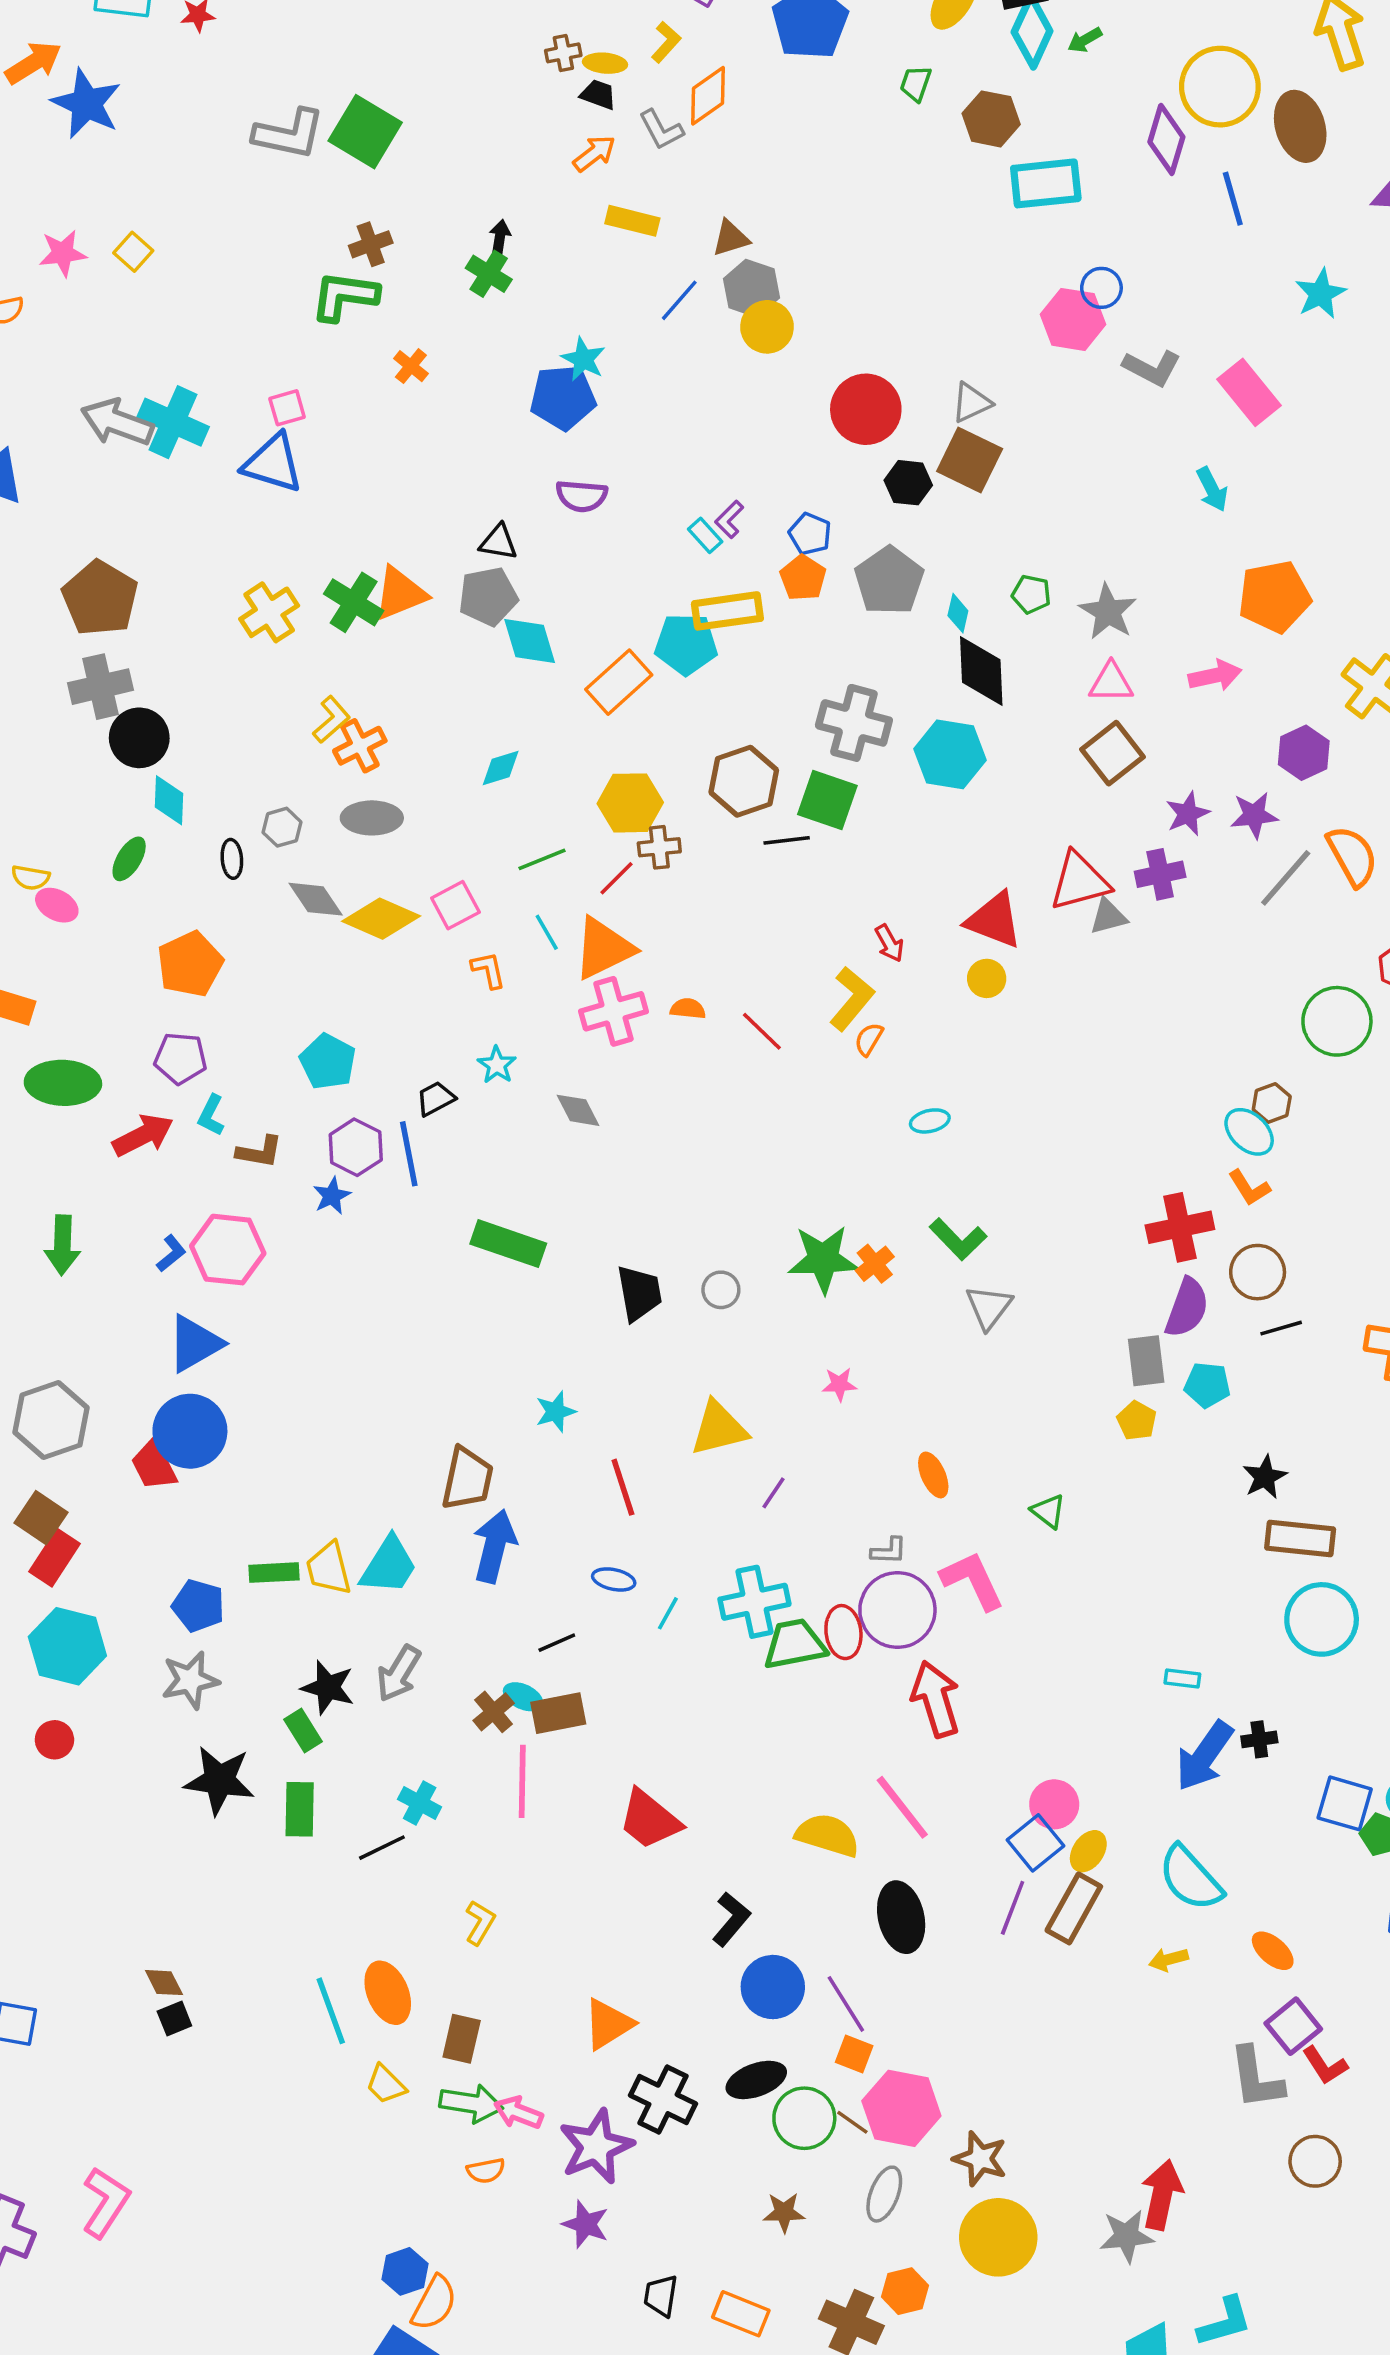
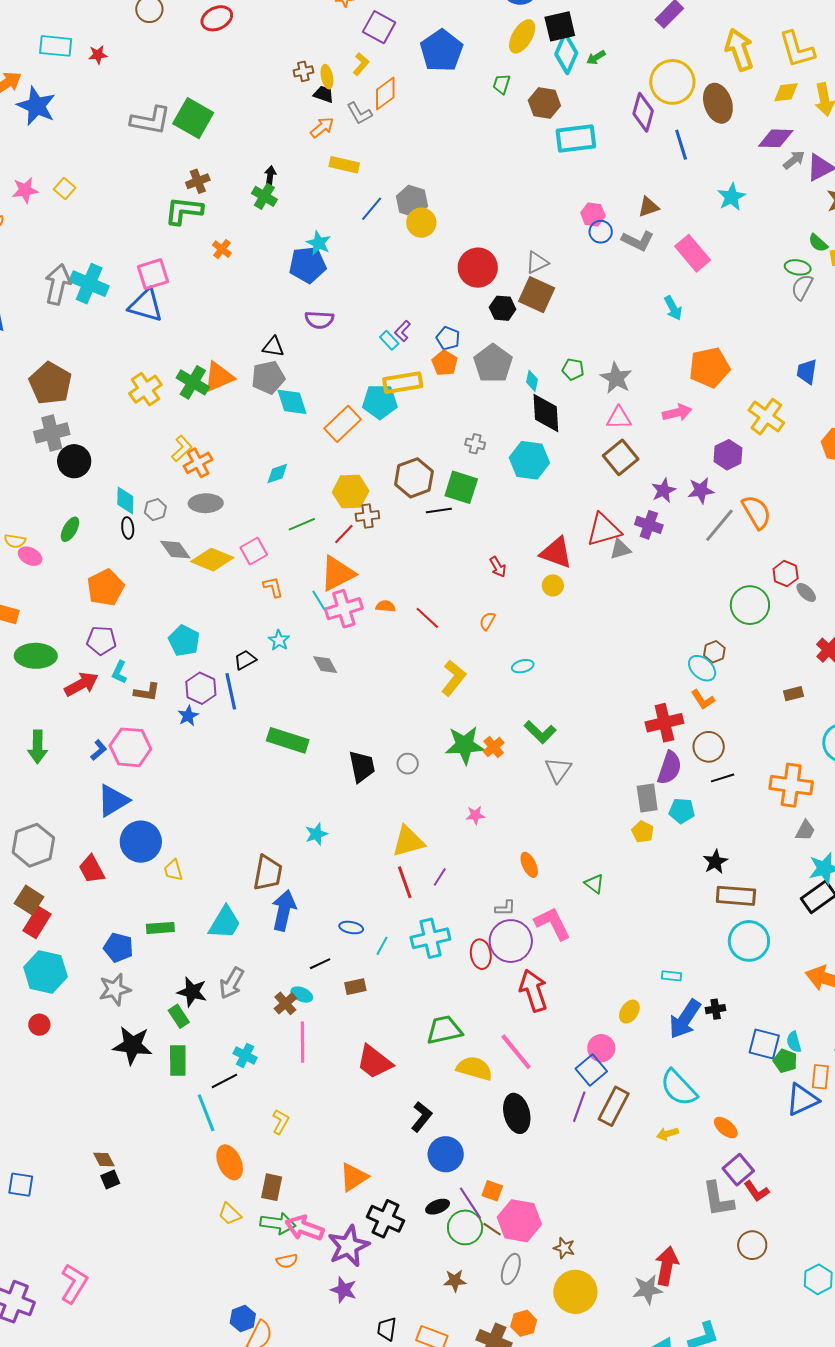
yellow ellipse: (605, 63) -> (327, 77), turned 75
brown triangle: (731, 238) -> (648, 207), moved
blue circle: (1101, 288) -> (601, 232), moved
pink hexagon: (1073, 319) -> (593, 214), size x0.7
pink square: (287, 408) -> (153, 274), size x1.5
gray arrow: (117, 422) -> (58, 284), turned 84
gray cross: (854, 723) -> (475, 444), size x0.5
cyan diamond: (169, 800) -> (125, 500), moved
purple cross: (1160, 874) -> (649, 525), turned 32
cyan line: (547, 932) -> (319, 600), moved
yellow L-shape: (852, 999) -> (454, 678), moved
blue circle: (190, 1431) -> (141, 842), moved
red line: (623, 1487) -> (405, 882), moved
yellow trapezoid: (329, 1569) -> (173, 870), moved, size x0.7
green trapezoid: (795, 1644) -> (444, 1030), moved
brown rectangle: (558, 1713) -> (355, 987), moved, size x0.7
yellow ellipse: (1088, 1851) -> (629, 1012), moved
purple line: (846, 2004) -> (470, 1203), moved
cyan line: (331, 2011) -> (206, 1113), moved
black ellipse: (756, 2080) -> (438, 1207), size x0.7
pink arrow: (518, 2113) -> (304, 1228), size x1.4
brown star: (980, 2159) -> (564, 1248), size x0.7

